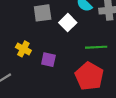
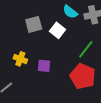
green line: (96, 47) -> (86, 49), turned -42

